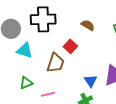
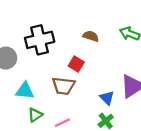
cyan triangle: (25, 50) -> (25, 91), moved
brown trapezoid: (55, 63) -> (63, 86), turned 90

